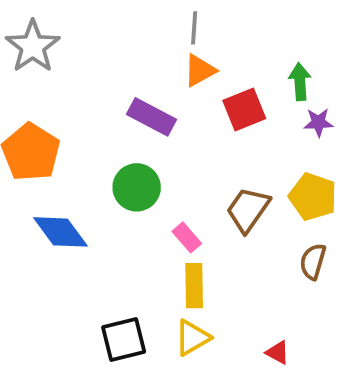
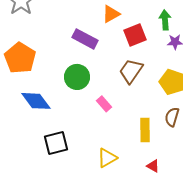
brown trapezoid: (248, 210) -> (131, 71), moved
yellow rectangle: (194, 286) -> (145, 130), moved
black square: (124, 339) -> (56, 143), moved

